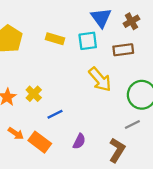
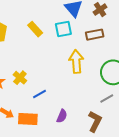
yellow rectangle: (55, 39) -> (35, 29), turned 35
yellow arrow: (100, 79) -> (76, 62), turned -140
orange rectangle: (40, 142) -> (28, 119), turned -30

